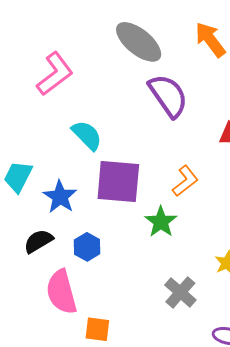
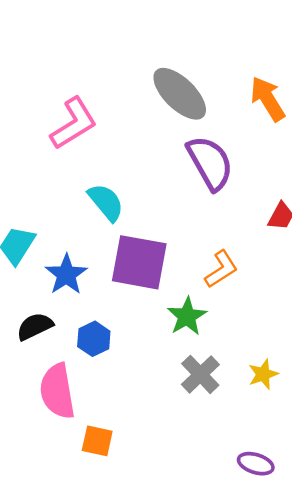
gray cross: (180, 292) -> (200, 374), moved

